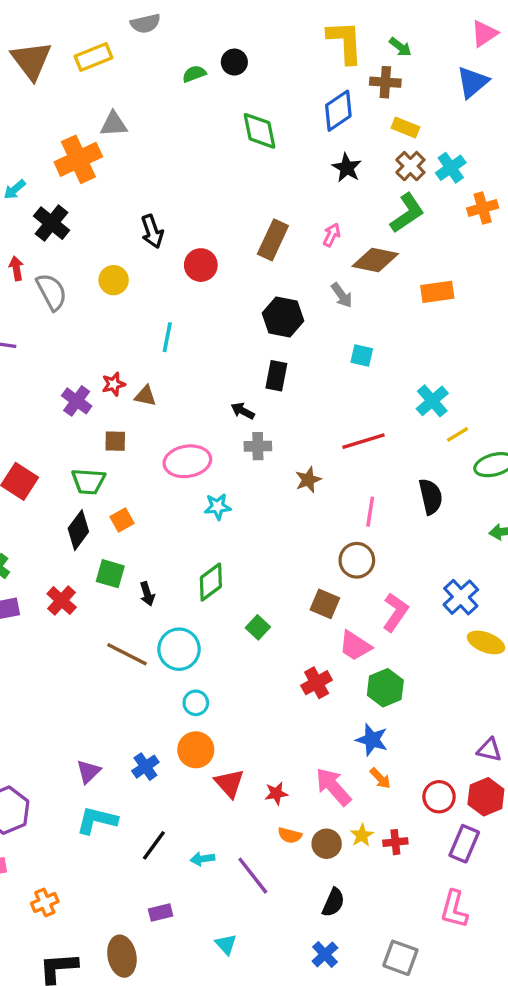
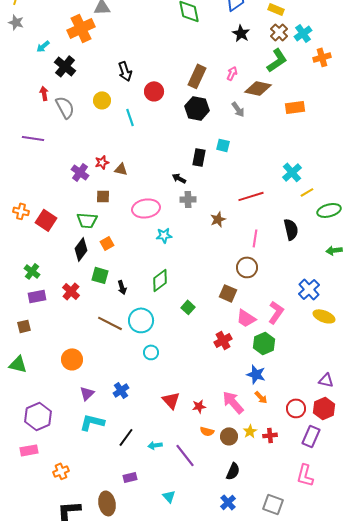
black hexagon: (283, 317) -> (197, 108), moved
cyan line: (167, 337) -> (130, 117), moved, turned -30
cyan square: (362, 356) -> (223, 145), moved
pink L-shape: (395, 612) -> (276, 312), moved
orange circle: (196, 750) -> (72, 359), moved

